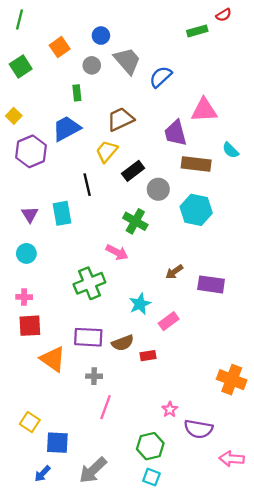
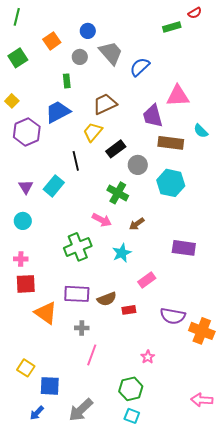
cyan rectangle: (62, 213) -> (54, 186), turned 50
brown arrow: (174, 272) -> (137, 224), moved
cyan star: (140, 304) -> (122, 253), moved
purple semicircle: (198, 429) -> (173, 316), moved

